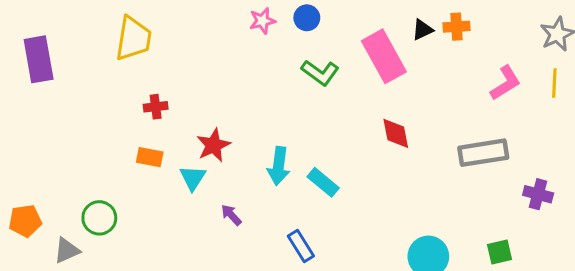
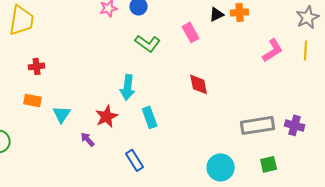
pink rectangle: (384, 56) -> (191, 32), size x0.6
red star: (213, 145) -> (107, 116), moved
gray rectangle: (483, 153) -> (258, 125), moved
cyan arrow: (279, 166) -> (128, 87), moved
cyan rectangle: (323, 182) -> (150, 117), turned 30

